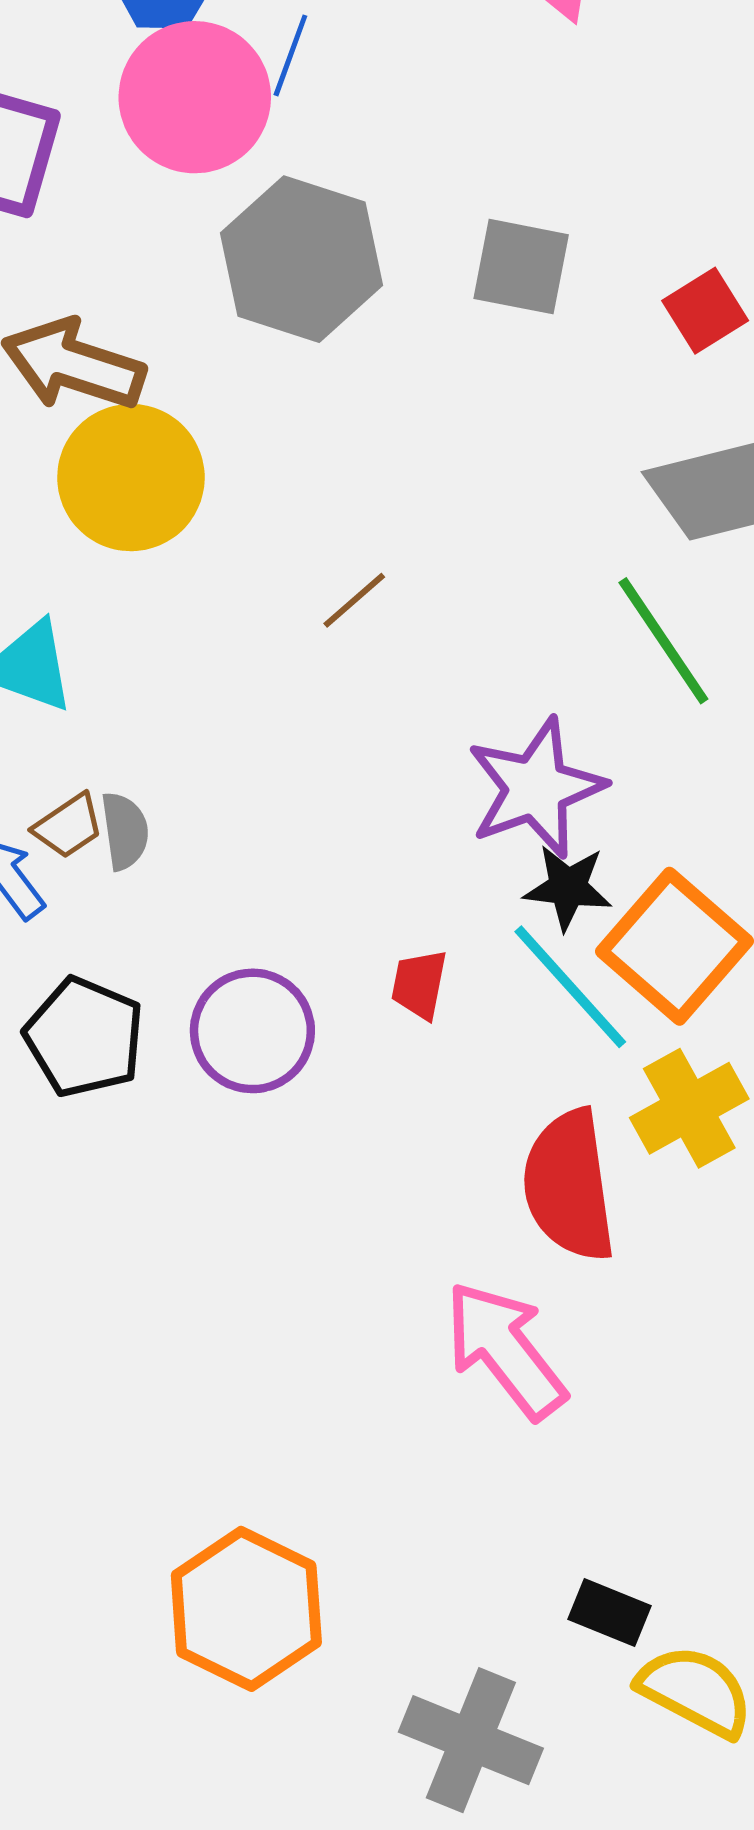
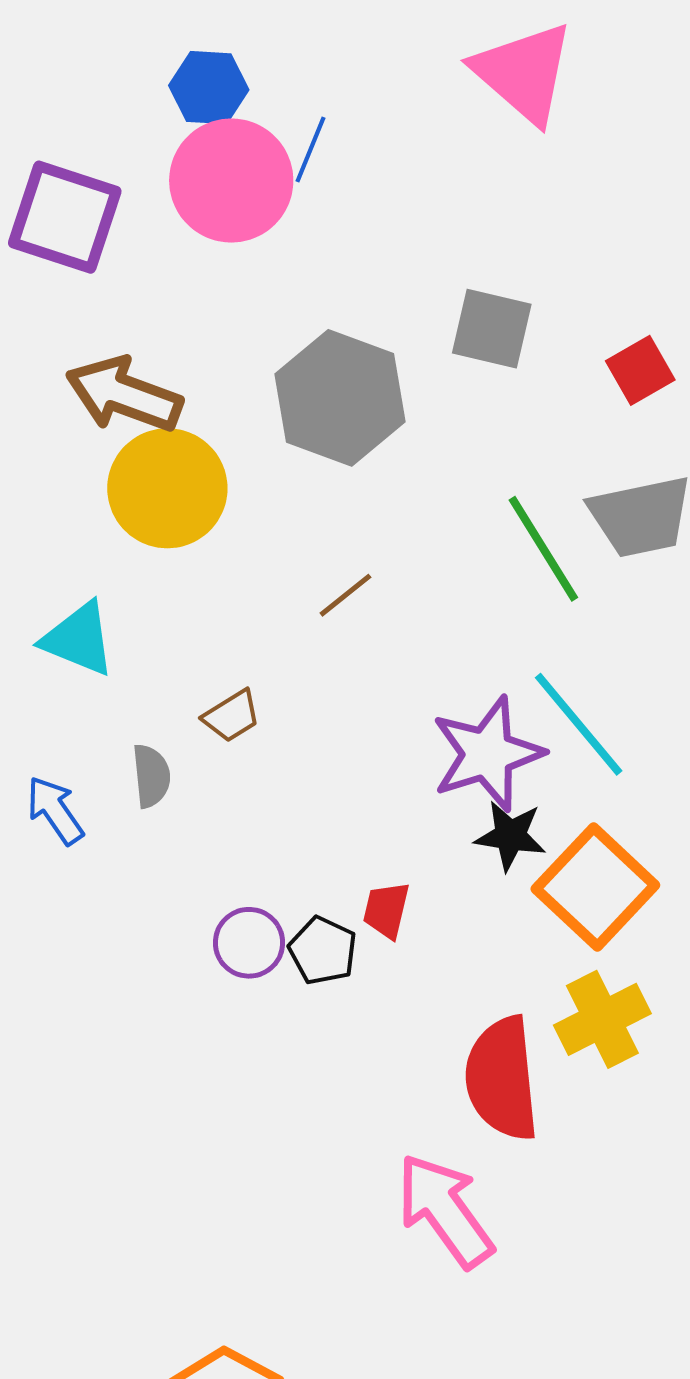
gray hexagon: (302, 259) -> (340, 398), moved
green line: (663, 641) -> (543, 549), moved
brown trapezoid: (68, 826) -> (232, 716), moved
cyan line: (570, 987) -> (579, 724), moved
purple circle: (252, 1031) -> (249, 943), size x0.7
black pentagon: (84, 1037) -> (323, 951), moved, size x0.7

